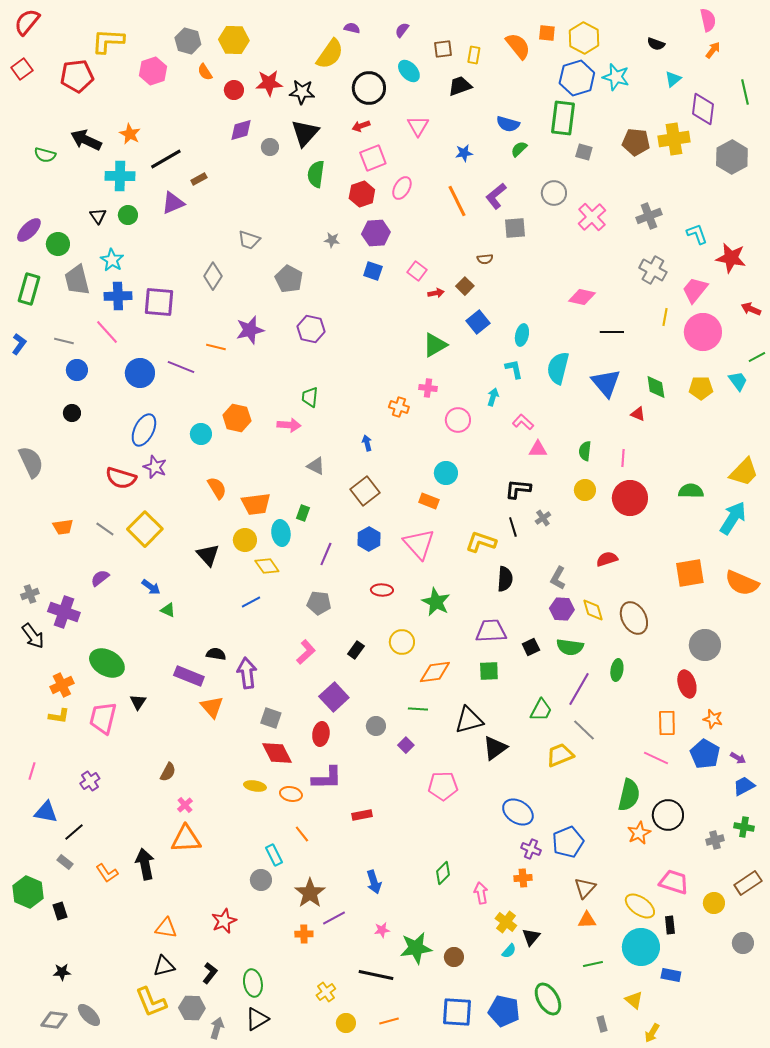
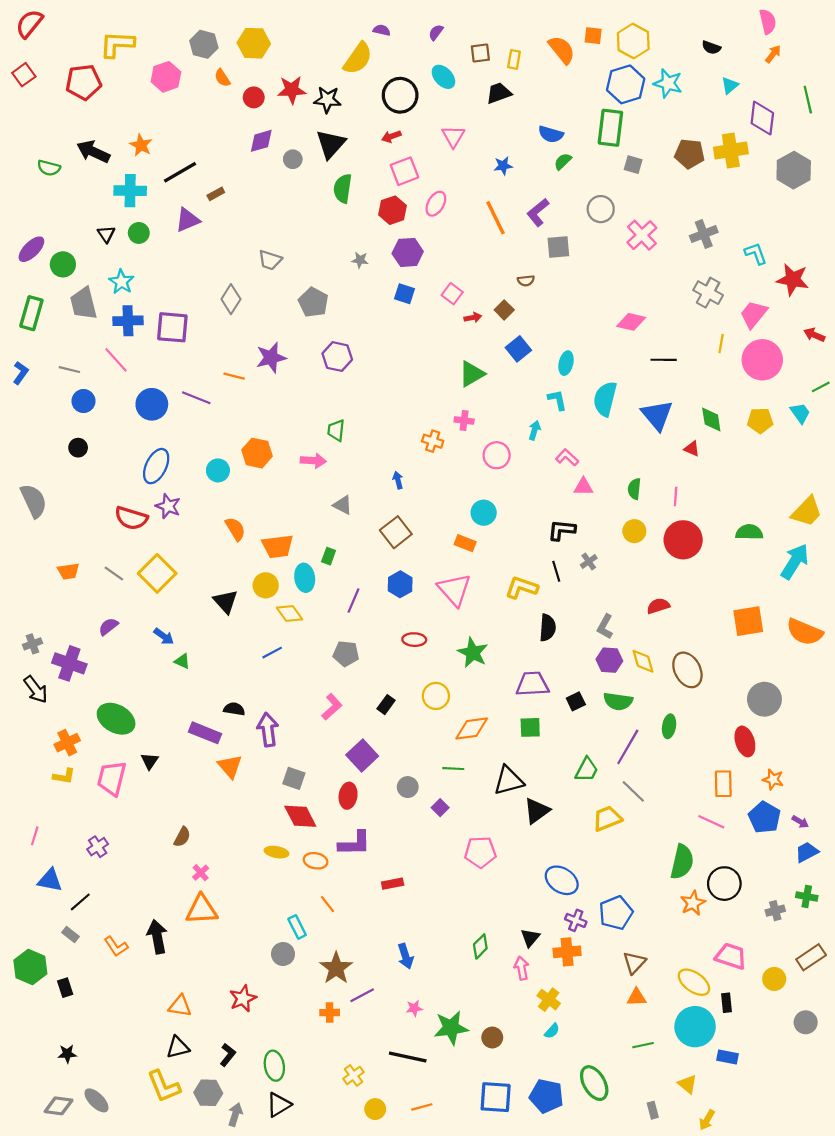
orange cross: (523, 878) -> (567, 952), size x1.4
black triangle: (531, 937) -> (530, 938), moved

